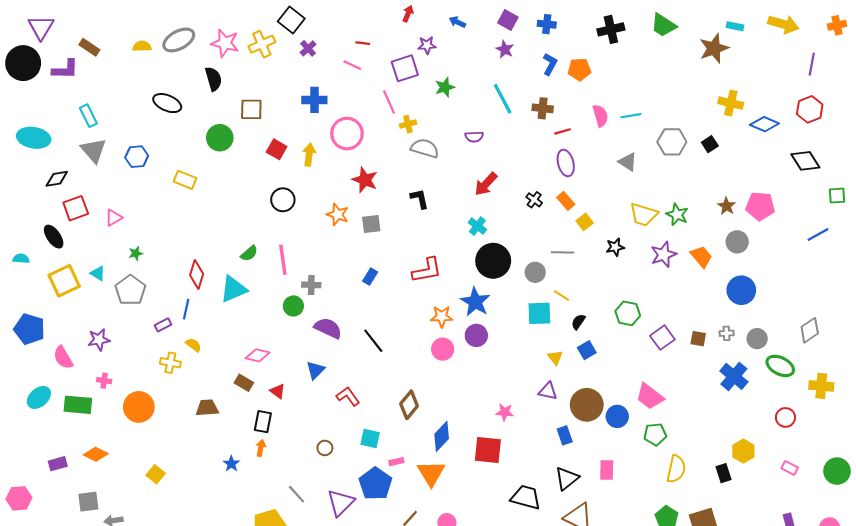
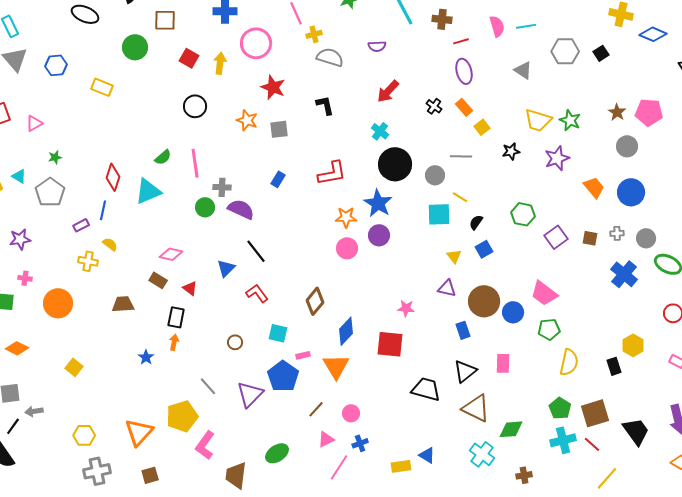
orange trapezoid: (701, 257) -> (594, 187), moved
purple semicircle: (328, 328) -> (241, 209), moved
black line: (373, 341) -> (256, 251), moved

